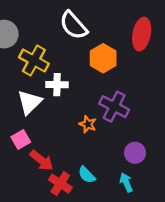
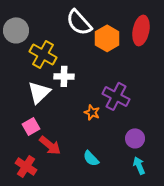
orange hexagon: (103, 58) -> (107, 38), moved
cyan arrow: (126, 182) -> (139, 165), moved
red cross: (60, 184) -> (26, 166), moved

